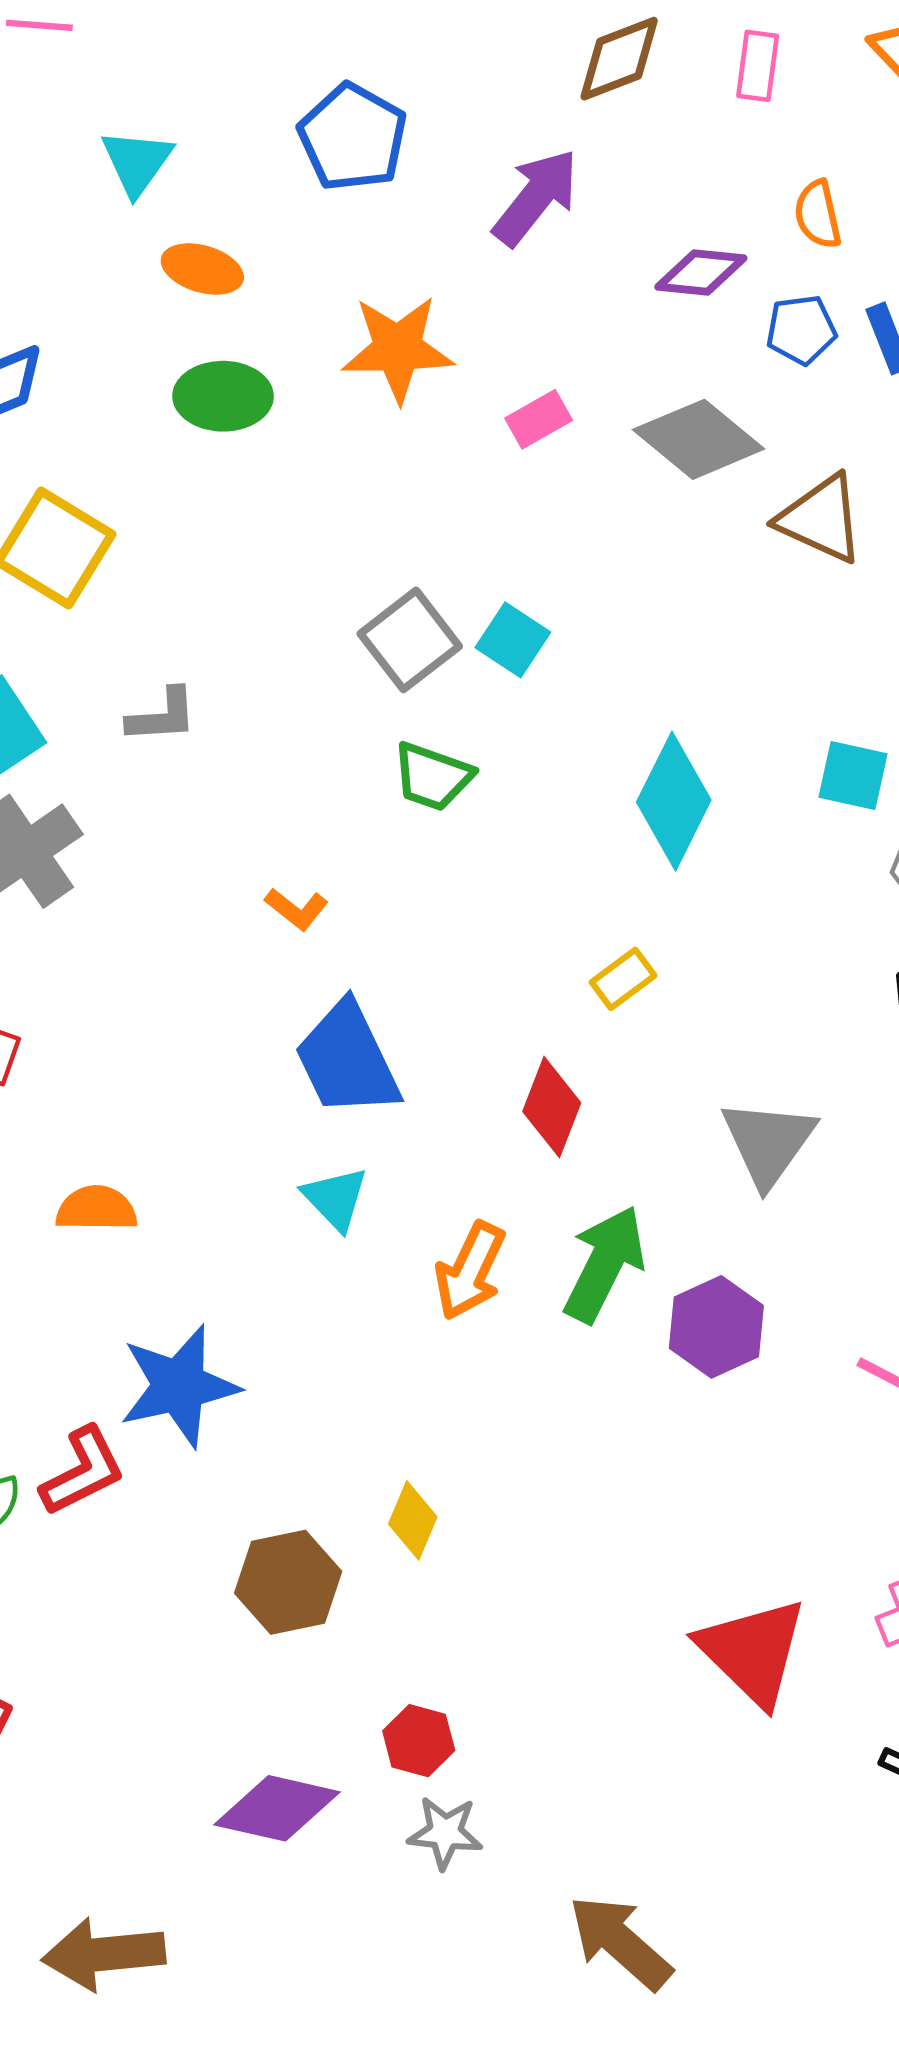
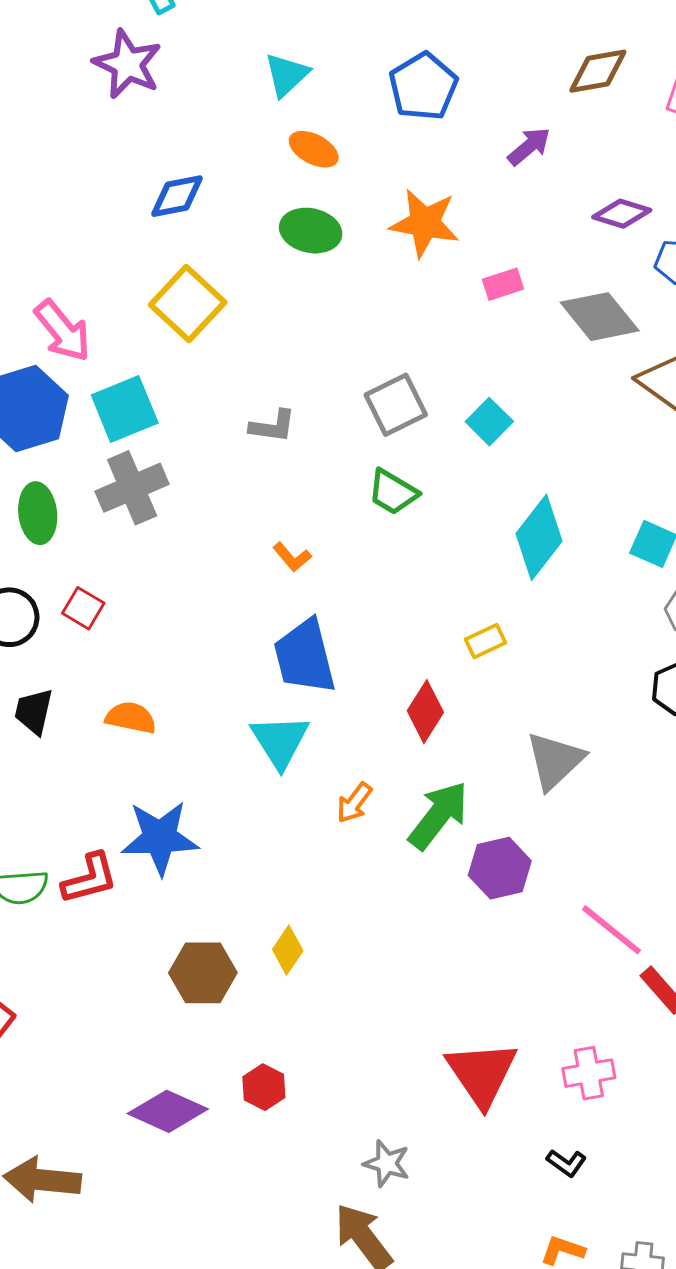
purple arrow: (536, 197) -> (529, 146), size x0.7
cyan square: (513, 640) -> (489, 422), moved
gray L-shape: (162, 716) -> (273, 426), moved
cyan triangle: (335, 1198) -> (280, 741), size x1.4
orange arrow: (470, 1271) -> (354, 803), size x0.7
gray star: (445, 1833) -> (387, 1164), moved

